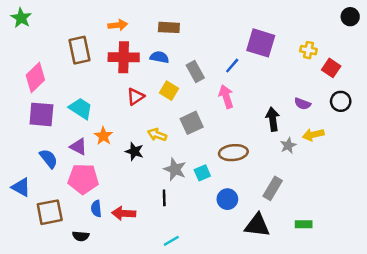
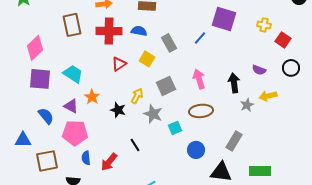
pink arrow: (226, 97) -> (199, 79), moved
yellow arrow: (157, 135) -> (137, 96), turned 98
gray star: (175, 169) -> (153, 114), moved
blue triangle: (21, 187) -> (23, 140), turned -30
black line: (164, 198) -> (135, 145), moved, turned -32
red arrow: (124, 213) -> (109, 162), turned -54
green rectangle: (304, 224) -> (260, 171), size x1.5

